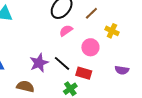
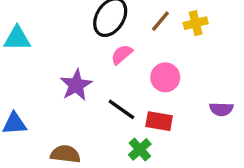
yellow cross: (112, 31) -> (196, 23), moved, turned -32
purple star: (39, 63) -> (76, 85), moved

